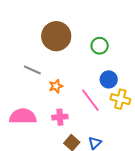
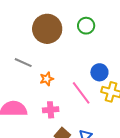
green circle: (100, 46) -> (86, 26), moved

